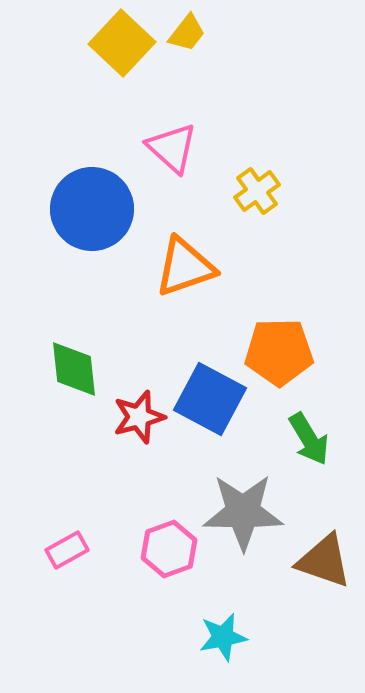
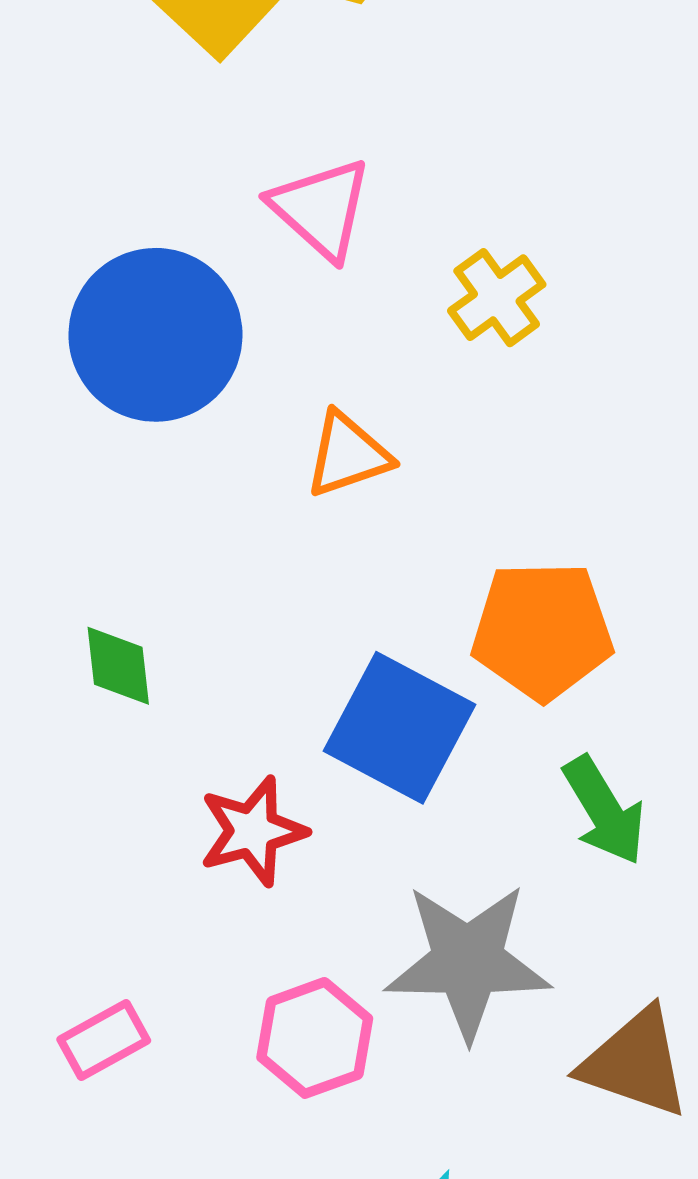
orange triangle: (185, 267) -> (348, 455), size x0.7
green diamond: (74, 369) -> (118, 666), size x0.7
red star: (139, 417) -> (253, 831), moved

